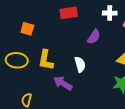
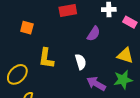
yellow ellipse: (17, 60) -> (17, 74), moved, turned -50
purple arrow: (63, 83) -> (96, 84), moved

